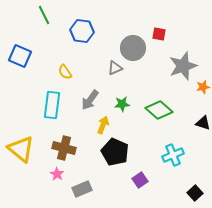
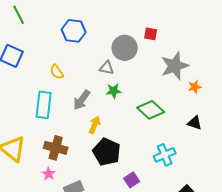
green line: (44, 15) -> (19, 15), moved
gray triangle: (115, 68) -> (107, 68), turned 35
green star: (122, 104) -> (114, 91), moved

